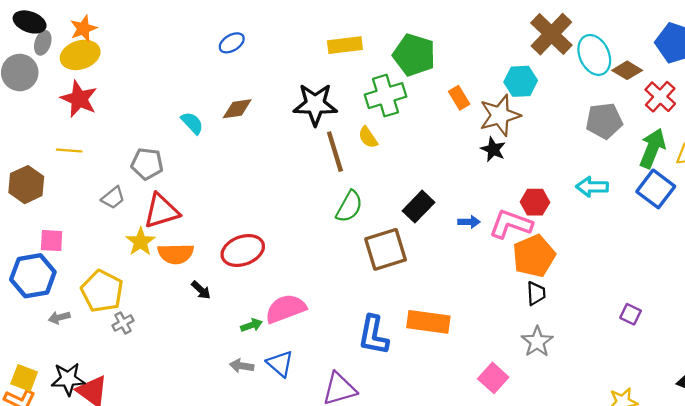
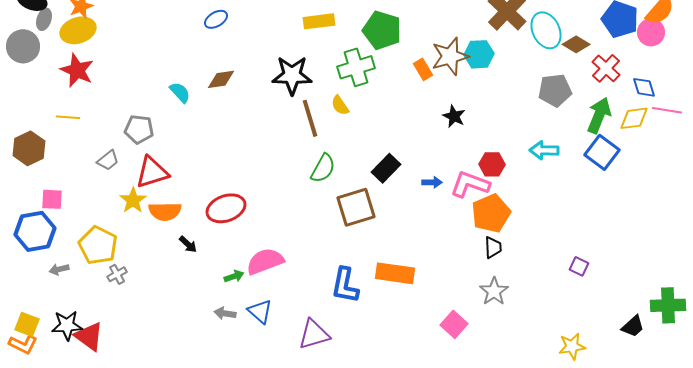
brown star: (500, 115) -> (450, 56), moved

